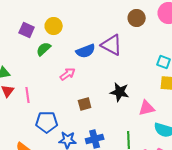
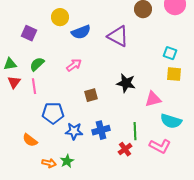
purple square: (27, 30) -> (29, 33), moved
green semicircle: (44, 49) -> (37, 64), moved
blue semicircle: (86, 51) -> (81, 32), moved

